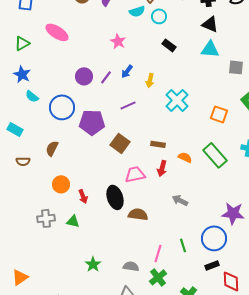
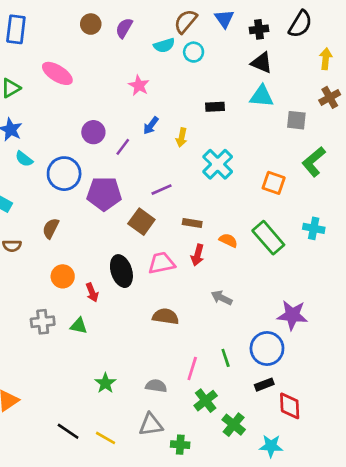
black rectangle: (169, 45) -> (215, 107), moved, turned -40
purple line: (106, 77) -> (123, 147), moved
purple line: (128, 105) -> (162, 190), moved
black ellipse: (115, 197) -> (121, 271), moved
green cross: (158, 277) -> (206, 401), moved

